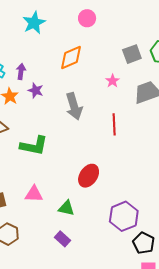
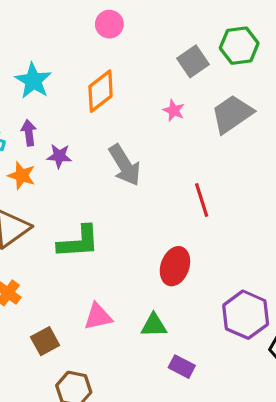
cyan star: (34, 23) -> (33, 81), moved
red line: (114, 124) -> (202, 200), moved
purple rectangle: (63, 239) -> (182, 367), moved

